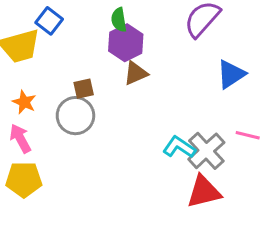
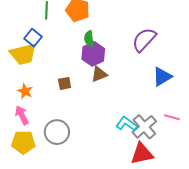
blue square: (49, 21) -> (33, 38), moved
gray circle: (75, 116) -> (57, 132), moved

